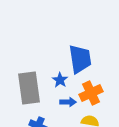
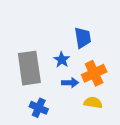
blue trapezoid: (80, 59) -> (83, 38), size x0.7

